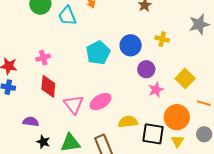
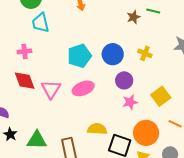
cyan trapezoid: (67, 16) -> (40, 23), moved
red diamond: (48, 86) -> (25, 81), turned -35
pink ellipse: (101, 102) -> (83, 88), moved
pink triangle: (74, 105) -> (51, 89), moved

